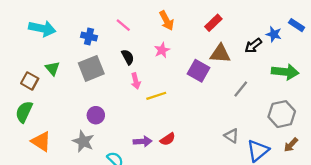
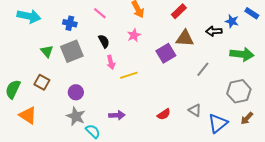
black arrow: (253, 46) -> (214, 31), turned 35
green triangle: (52, 68) -> (47, 51), moved
purple square: (198, 71) -> (166, 53), turned 30
brown square: (30, 81) -> (42, 82), moved
red semicircle: (168, 139) -> (164, 114), moved
gray star: (83, 141) -> (76, 116), moved

